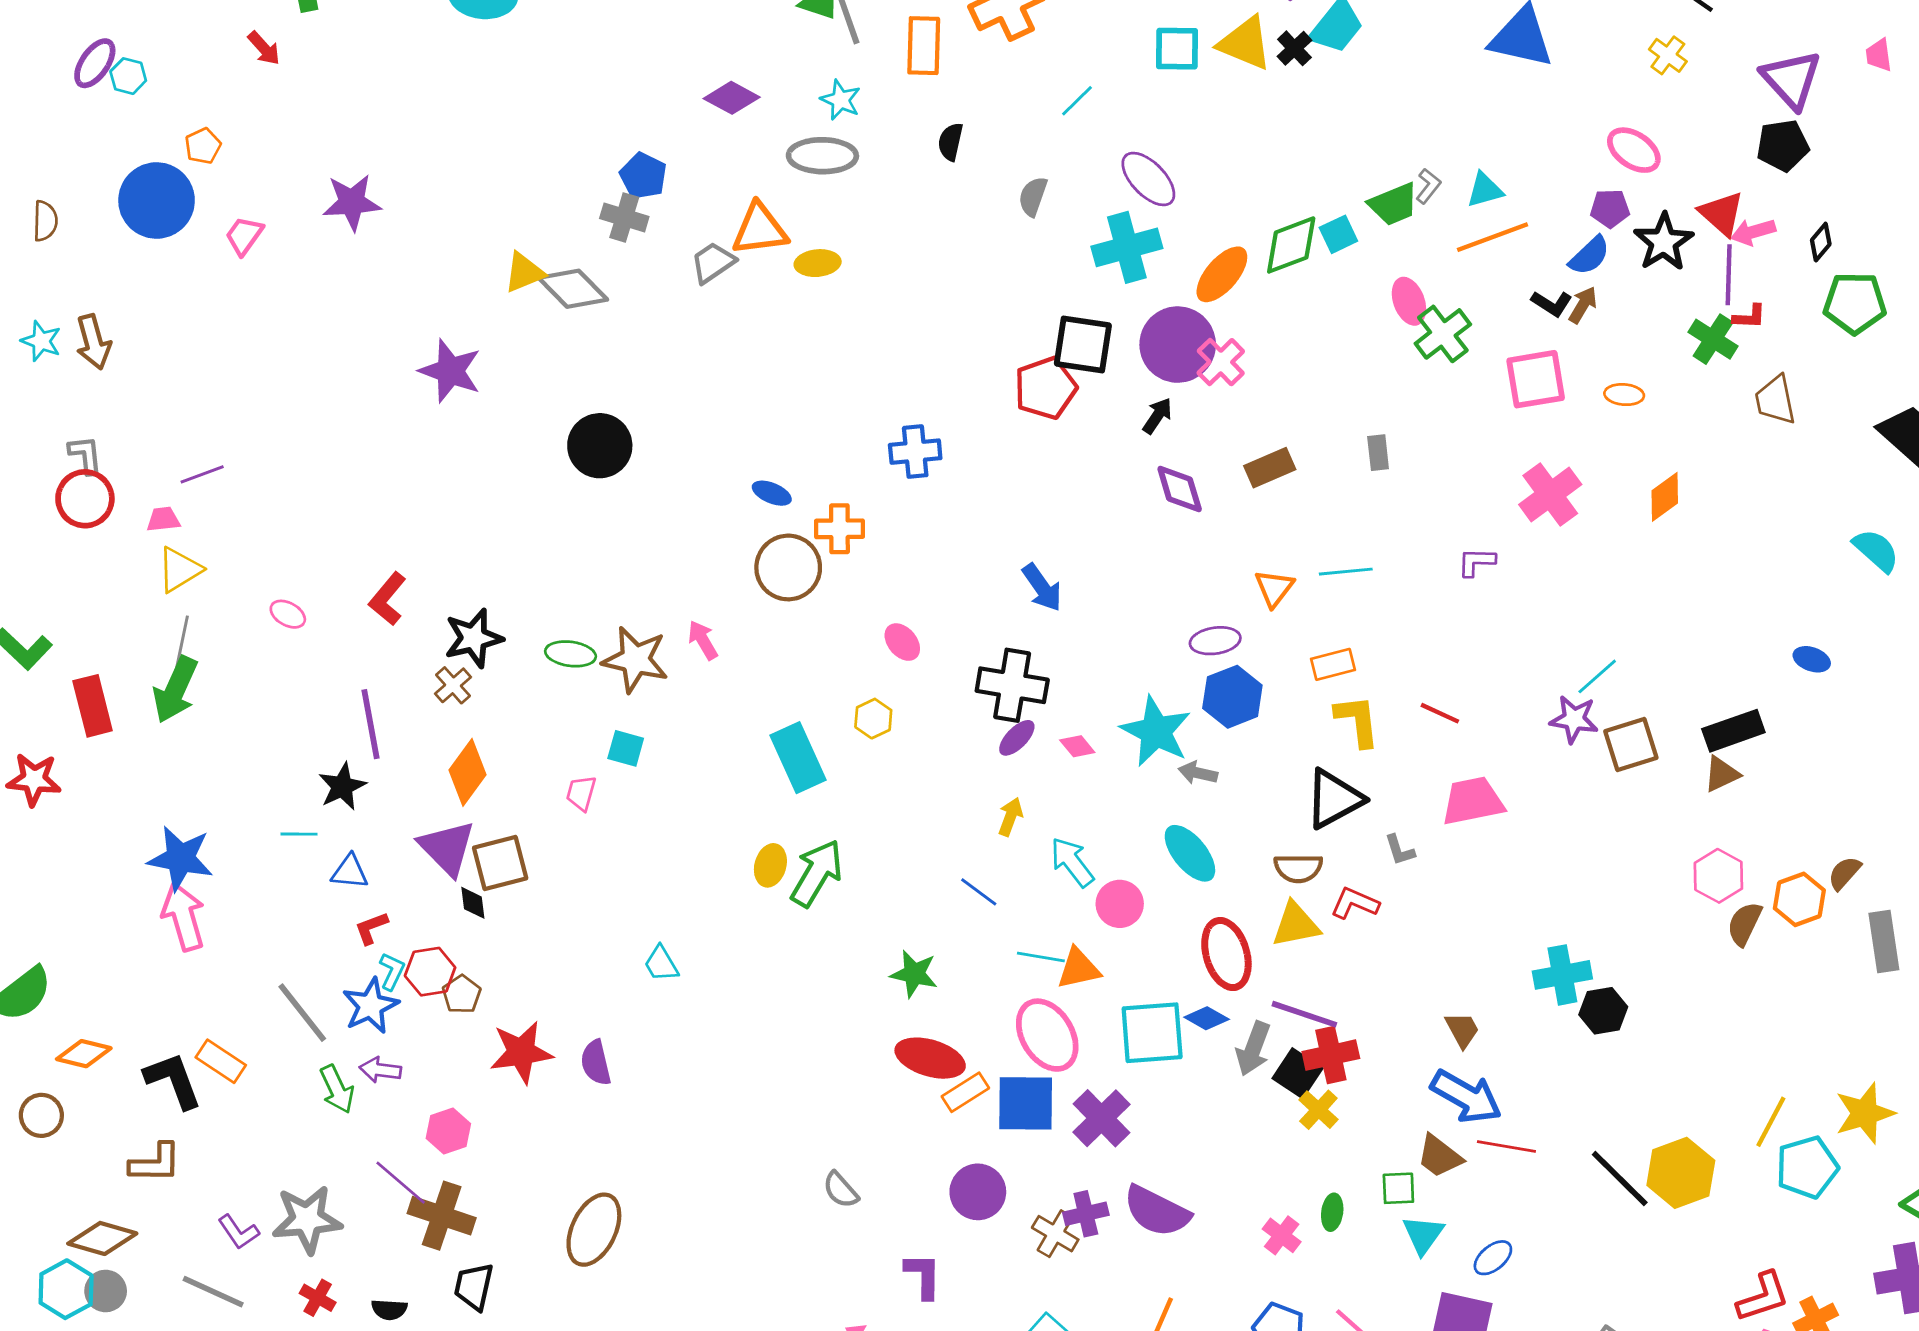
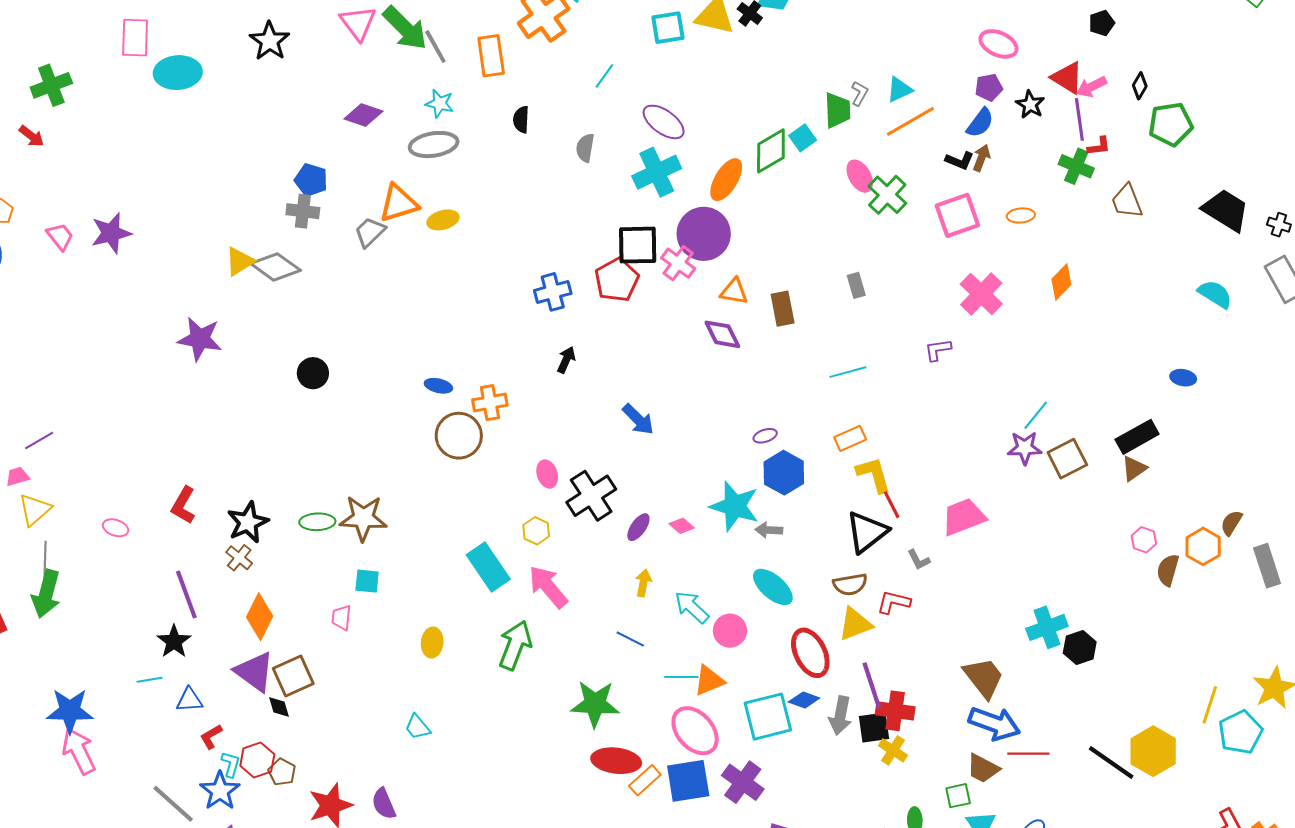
black pentagon: (1783, 146) -> (1102, 23), size x0.7
green trapezoid: (1394, 204) -> (837, 110), turned -60
pink trapezoid: (244, 236) -> (60, 236), moved, turned 116
black star: (1664, 242) -> (1030, 104), size x0.7
pink cross: (1221, 362) -> (678, 263), moved
black arrow: (1157, 416) -> (566, 360), moved
black circle: (600, 446) -> (313, 373), size x0.7
blue cross: (915, 452) -> (553, 292), moved
brown rectangle: (1270, 468) -> (783, 309), turned -68
orange triangle: (1274, 588) -> (734, 292), moved, turned -48
pink arrow: (703, 640) -> (548, 587), moved, size x1.6
purple ellipse: (1215, 641) -> (765, 436), size x0.7
pink ellipse: (902, 642) -> (547, 474), turned 32
black cross: (1012, 685) -> (591, 496), moved, turned -33
red line: (1440, 713) -> (892, 505), moved, turned 48
yellow ellipse: (770, 865) -> (432, 643), moved
pink hexagon: (1718, 876) -> (1144, 540), size x0.7
green star: (914, 974) -> (595, 704), size x1.4
purple line: (1304, 1014) -> (872, 685), turned 63
brown trapezoid: (1462, 1030) -> (984, 678), size x1.6
red cross: (1331, 1055) -> (895, 711), turned 30
black square: (1297, 1073) -> (874, 728), turned -32

